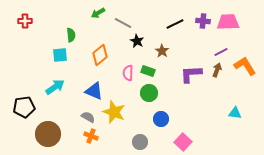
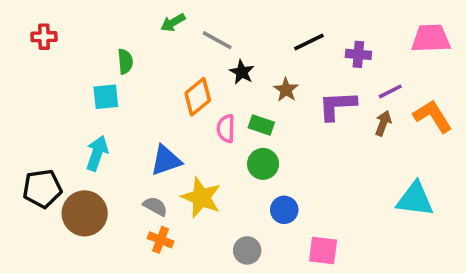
purple cross: (203, 21) -> (358, 54), moved
pink trapezoid: (228, 22) -> (431, 38), moved
orange diamond: (100, 55) -> (198, 97), moved
purple L-shape: (191, 74) -> (337, 106), moved
cyan arrow: (55, 87) -> (97, 153), turned -36
blue triangle: (94, 91) -> (166, 160), turned -42
cyan triangle: (235, 113) -> (415, 199), size x1.6
brown circle: (48, 134) -> (85, 213), moved
pink square: (183, 142) -> (323, 250), turned -36

